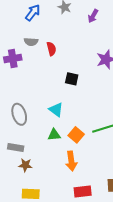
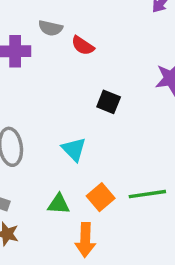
red semicircle: (51, 49) -> (83, 46), turned 128
green triangle: (54, 135) -> (59, 204), moved

